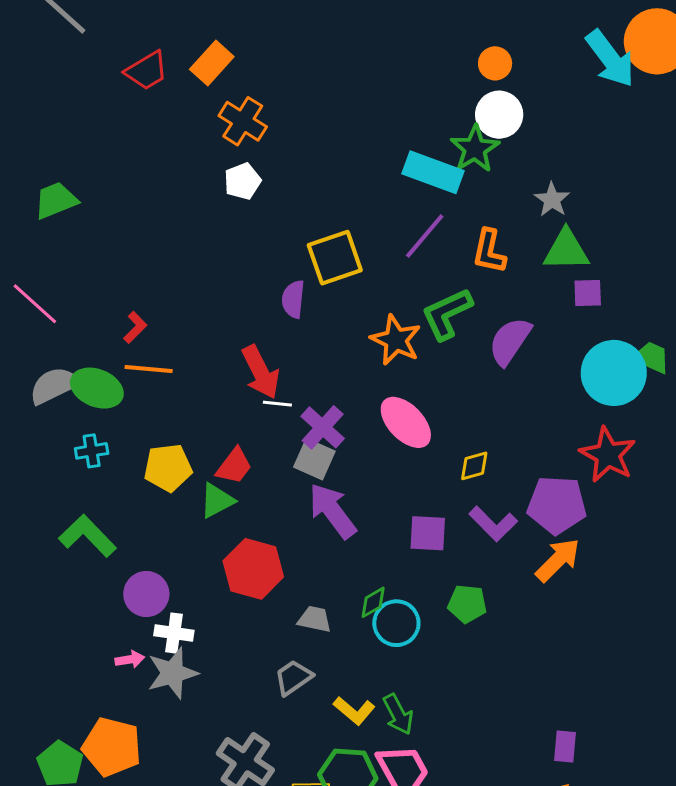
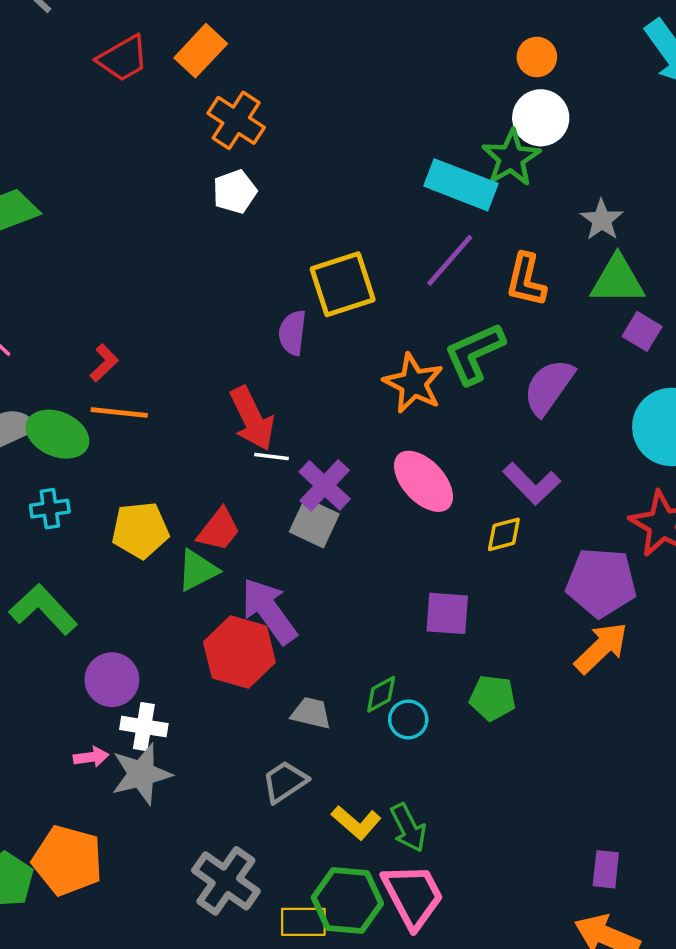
purple square: (588, 293) -> (642, 331), turned 32
purple arrow: (333, 511) -> (269, 611), moved
purple L-shape: (493, 524) -> (532, 484), moved
cyan circle: (396, 623) -> (408, 719), size x0.7

